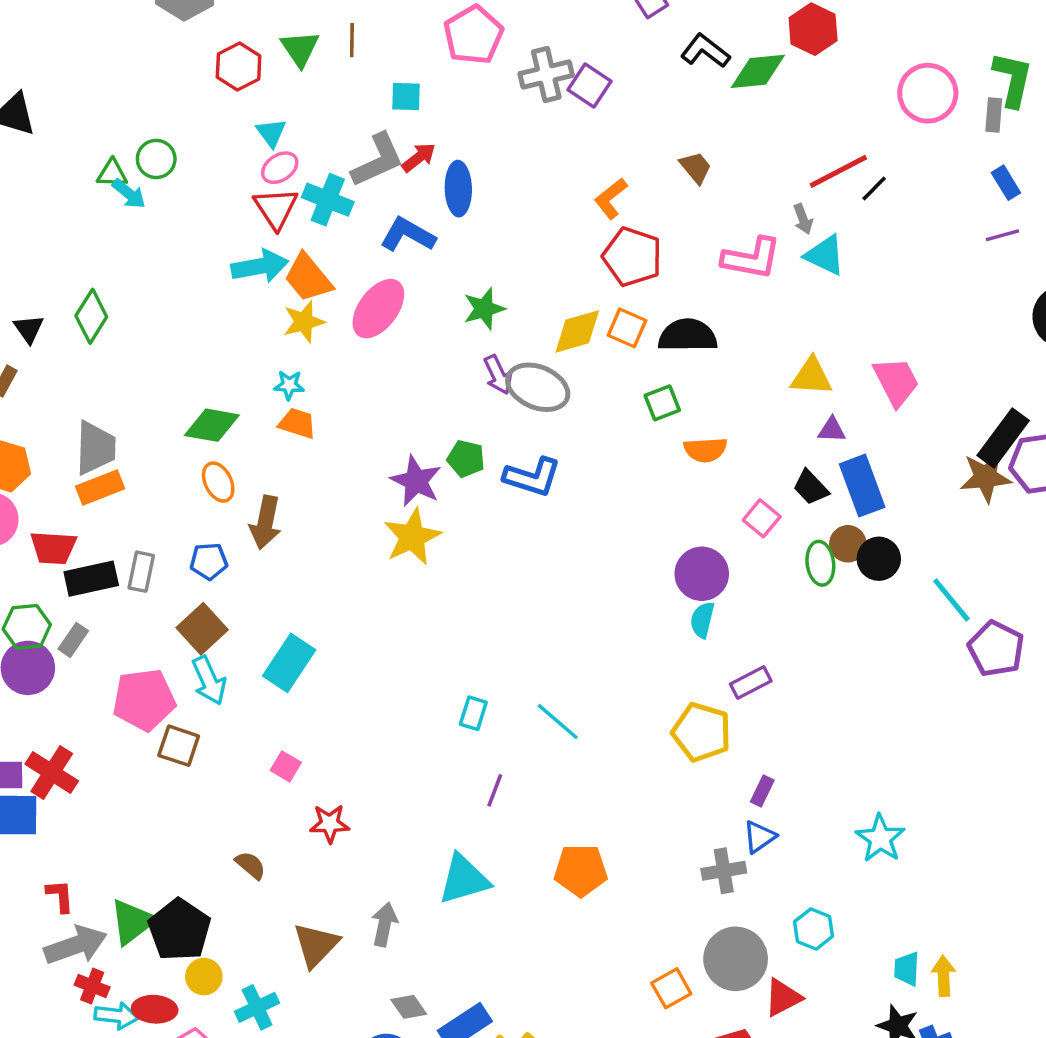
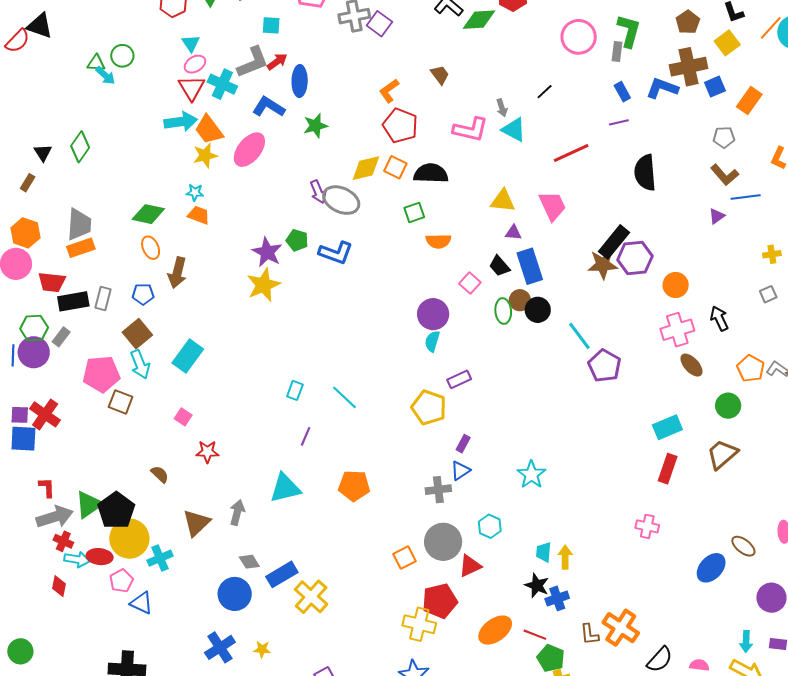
red line: (838, 171) -> (571, 153), moved
green star: (484, 309) -> (315, 126), moved
yellow circle: (204, 977) -> (129, 539), size x1.8

